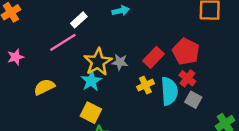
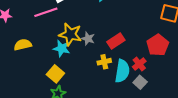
red pentagon: (186, 52) -> (158, 45), moved
yellow star: (98, 62) -> (70, 34), turned 30
cyan star: (91, 81) -> (62, 48), turned 30

